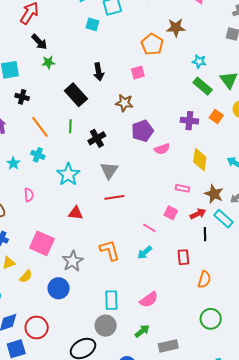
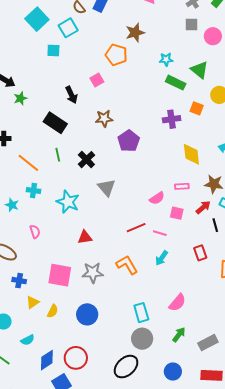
pink square: (138, 73) -> (97, 80), moved
pink semicircle: (162, 149) -> (157, 198), moved
red line: (114, 197) -> (136, 228), moved
gray star: (73, 261) -> (93, 273), moved, turned -30

